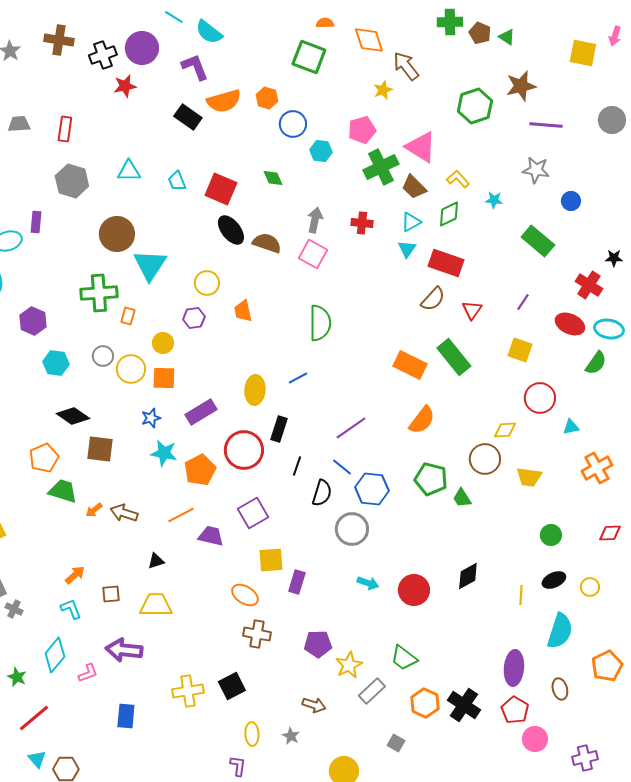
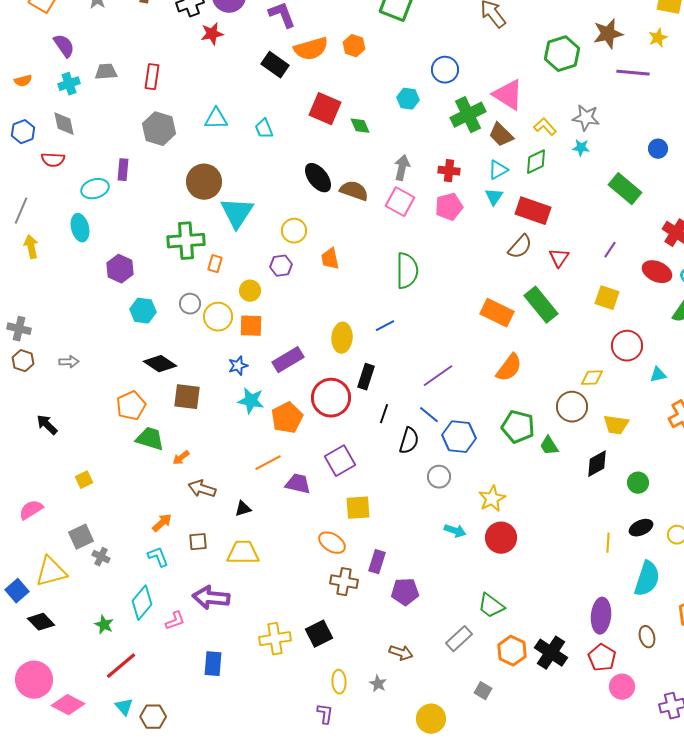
yellow star: (383, 90) -> (658, 38), moved
blue circle: (293, 124) -> (445, 70), moved
pink pentagon: (362, 130) -> (449, 207), moved
gray star: (536, 170) -> (586, 118), moved
red square: (221, 189) -> (325, 109), moved
brown arrow: (124, 513) -> (202, 489), moved
gray circle: (352, 529) -> (439, 477), size x0.7
black diamond: (468, 576) -> (597, 464), moved
purple rectangle: (297, 582) -> (377, 562), moved
yellow star: (349, 665) -> (492, 499), moved

